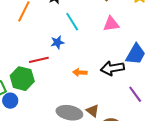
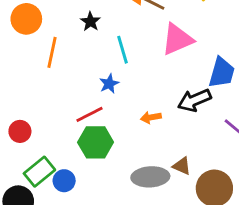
cyan line: (72, 22) -> (122, 50), turned 30
pink triangle: (111, 24) -> (177, 39), size x1.4
green hexagon: (22, 79) -> (96, 142), moved

